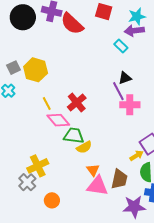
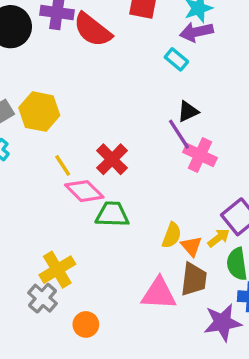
pink cross: (130, 105) -> (200, 155), turned 30
yellow semicircle: (84, 147) -> (172, 235), moved, turned -35
orange triangle: (93, 170) -> (191, 246), moved

